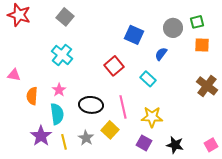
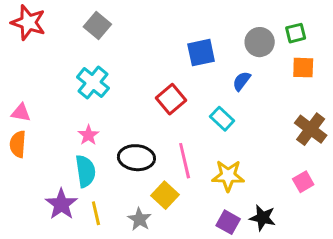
blue square: (134, 35) -> (201, 53), turned -36
orange semicircle: (32, 96) -> (18, 144), moved
gray star: (86, 138) -> (139, 219), moved
purple square: (144, 143) -> (228, 222), moved
pink square: (211, 145) -> (303, 182), moved

